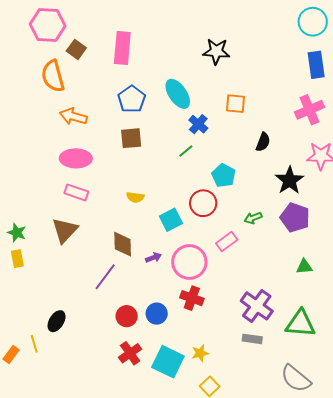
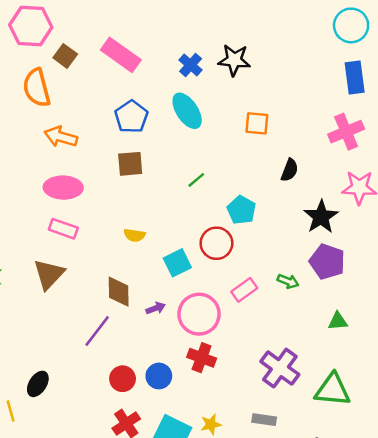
pink rectangle: (122, 48) -> (121, 55), turned -60
blue cross: (198, 124) -> (191, 65), moved
green arrow: (253, 218) -> (288, 281), moved, turned -138
gray rectangle: (252, 339) -> (264, 420), moved

